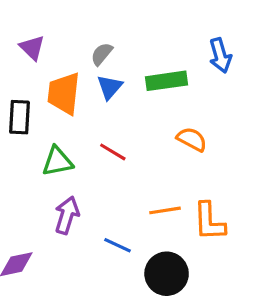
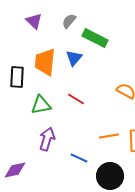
purple triangle: (32, 48) -> (34, 21), moved
gray semicircle: (102, 54) -> (69, 21), moved
green rectangle: (167, 81) -> (95, 38), moved, turned 35

